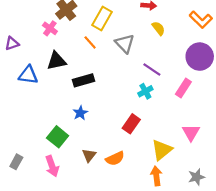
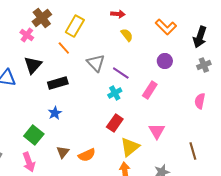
gray triangle: (125, 43) -> (96, 63), moved
purple circle: (200, 57) -> (165, 61), size x0.6
black triangle: (56, 61) -> (33, 65), turned -36
red rectangle: (131, 124) -> (115, 123), moved

